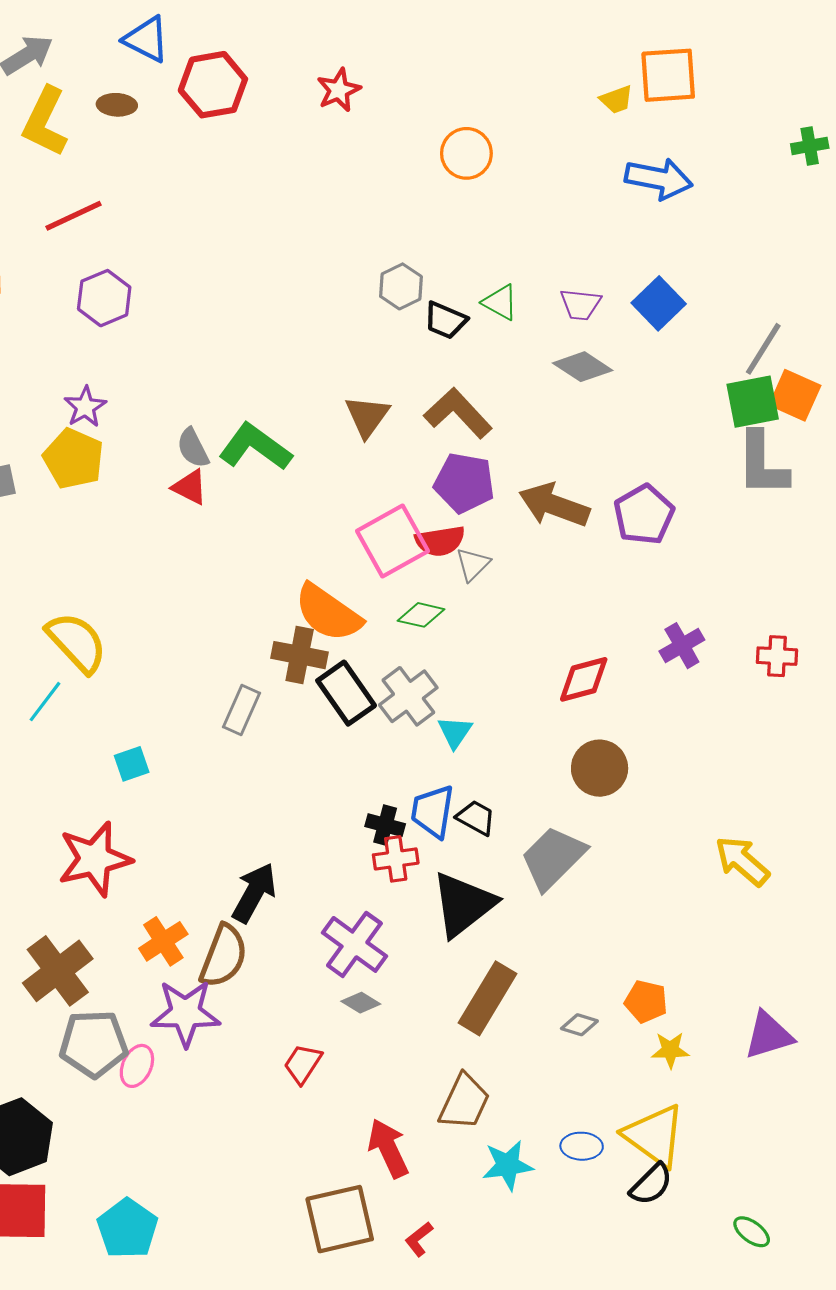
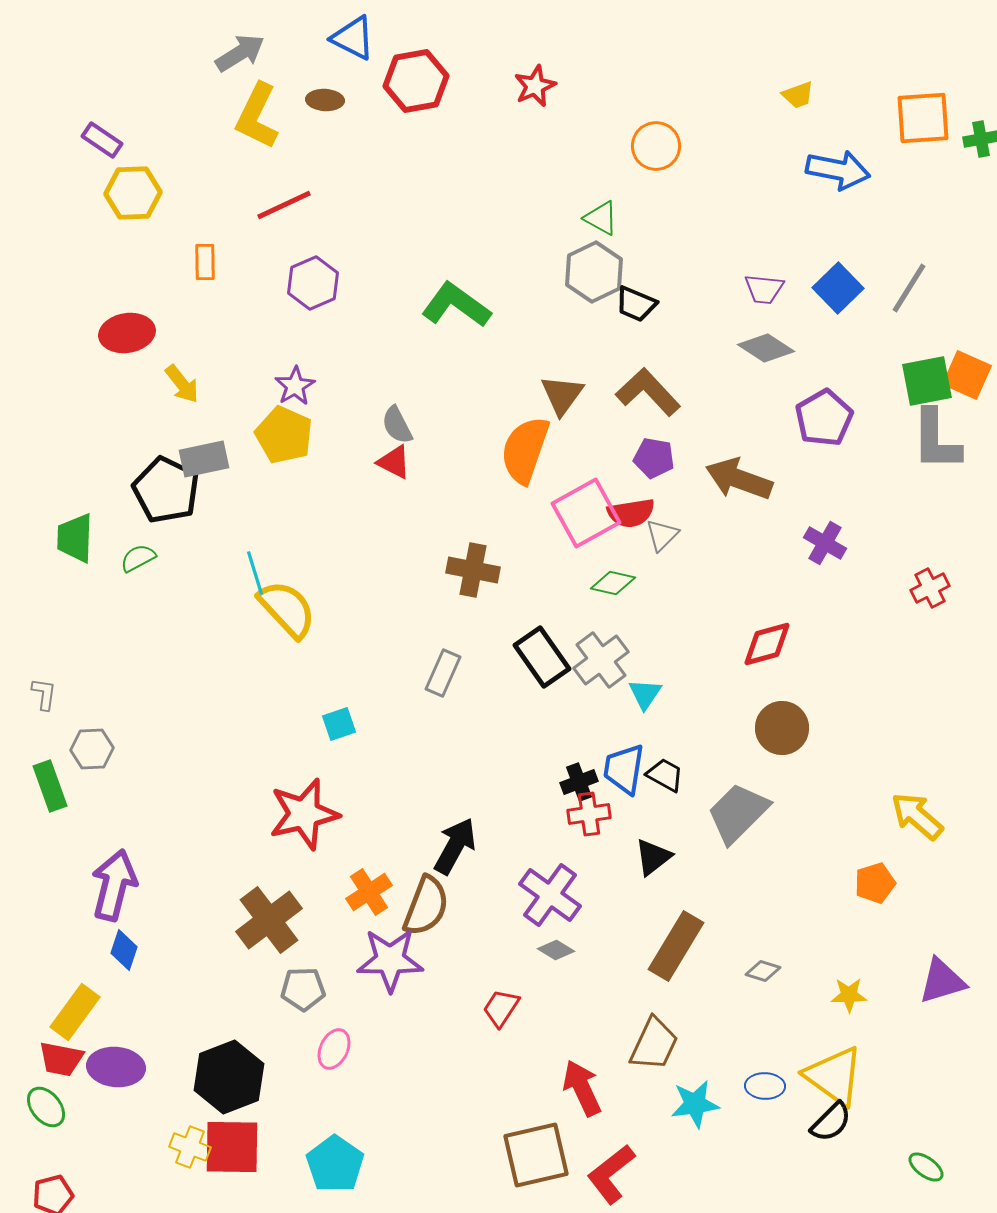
orange square: (668, 75) -> (923, 118), moved
gray hexagon: (401, 286) -> (594, 272), size x1.4
green triangle: (500, 302) -> (601, 218), moved
gray line: (763, 349) -> (909, 288), moved
green L-shape: (255, 447) -> (456, 305), moved
purple pentagon: (464, 483) -> (654, 458), size x0.7
purple pentagon: (644, 515) -> (824, 418), moved
orange semicircle: (328, 613) -> (525, 450), moved, turned 74
purple cross: (682, 646) -> (825, 543), moved, turned -30
brown cross: (300, 655) -> (473, 570), moved
red cross: (777, 656) -> (930, 588), moved, turned -30
cyan line: (45, 702) -> (255, 573), moved, turned -54
black cross: (385, 825) -> (579, 782), turned -36
black triangle: (463, 904) -> (653, 857), size x0.6
orange pentagon: (646, 1001) -> (875, 883), moved, turned -30
gray pentagon: (94, 1044) -> (303, 989), size x0.7
pink ellipse: (137, 1066) -> (334, 1049), moved
red L-shape: (419, 1239) -> (611, 1174), size x1.8

